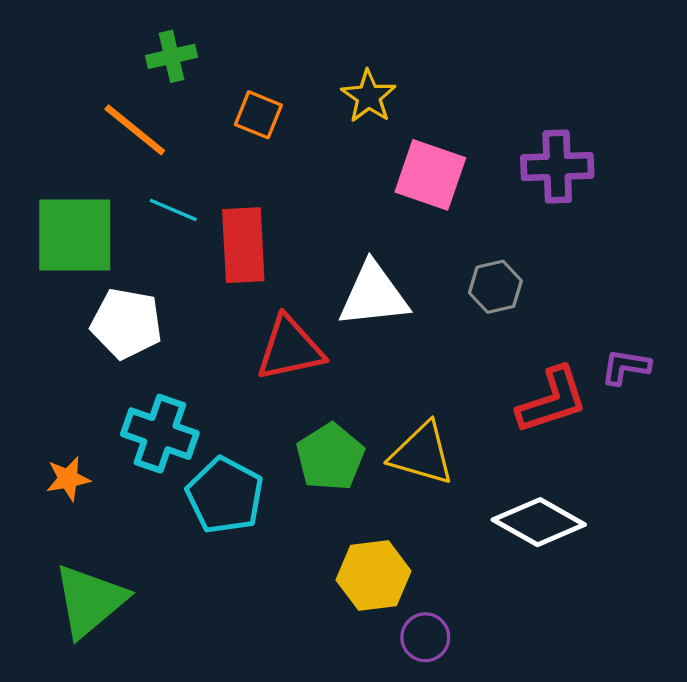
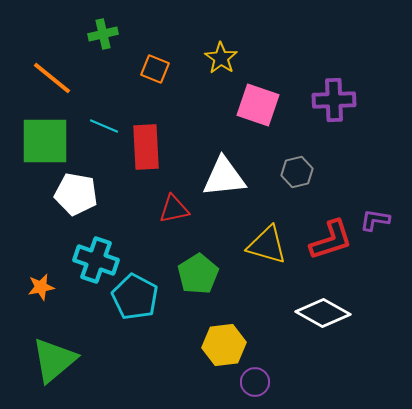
orange line: (135, 130) -> (52, 78), moved
red triangle: (290, 349) -> (174, 209), size x0.7
yellow triangle: (422, 454) -> (267, 245), moved

